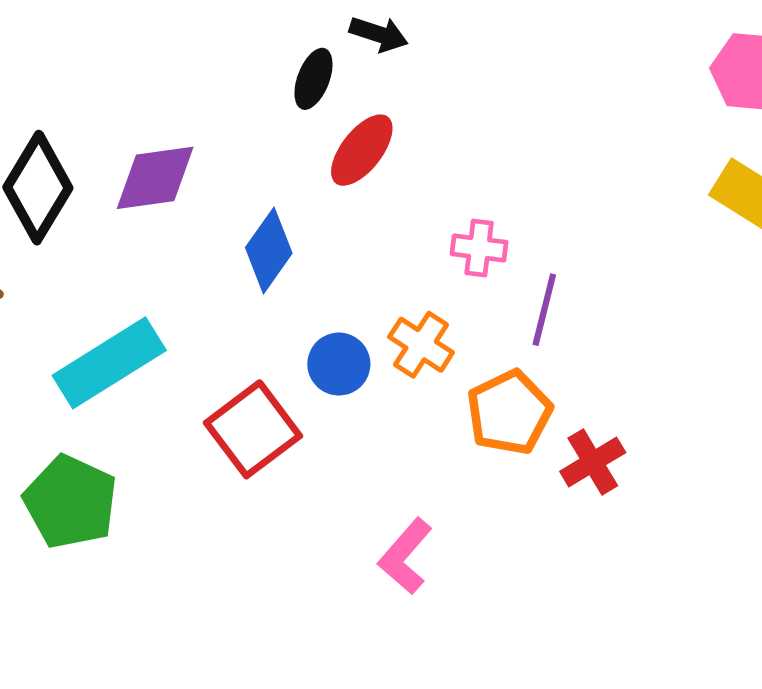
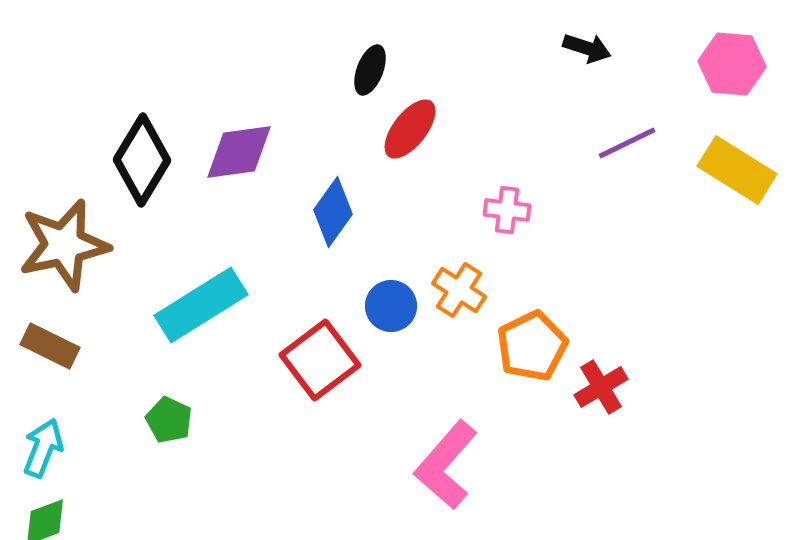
black arrow: (379, 34) -> (587, 48), moved
purple line: (544, 310) -> (627, 143), moved, turned 50
green pentagon: (71, 502) -> (169, 420), size x0.6
pink L-shape: (405, 556) -> (446, 465), size x1.4

